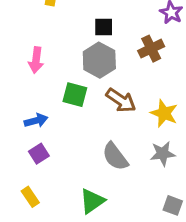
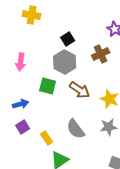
black square: (104, 27) -> (68, 39), turned -32
yellow rectangle: (30, 197) -> (47, 138), moved

